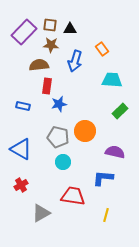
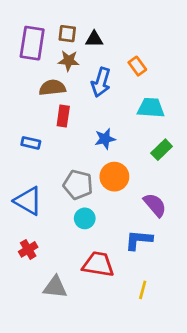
purple rectangle: (24, 32) -> (32, 43), turned -35
blue star: (59, 104) -> (105, 139), moved
purple semicircle: (115, 152) -> (155, 205), turned 36
gray triangle: (41, 213) -> (55, 287), turned 36

